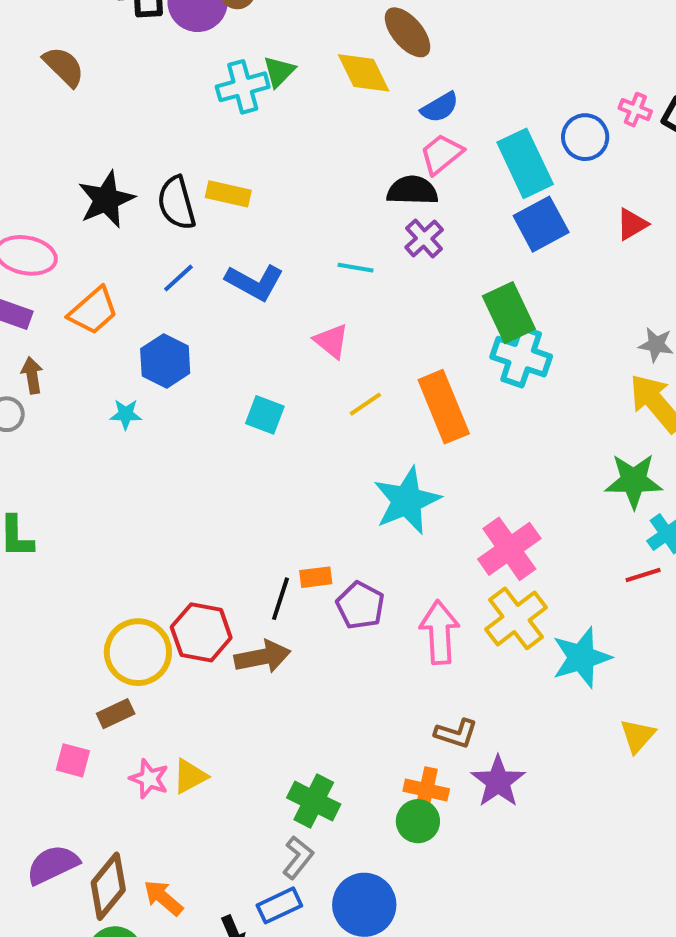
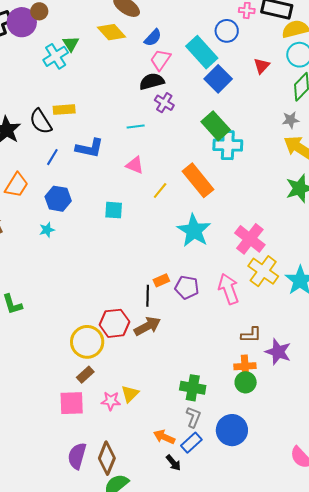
pink square: (73, 760) -> (72, 403), size x1.5
purple semicircle: (53, 865) -> (77, 456), turned -32
orange arrow: (163, 898) -> (164, 437), moved

